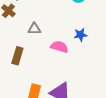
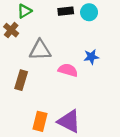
gray triangle: (34, 29) -> (40, 50), size x1.5

